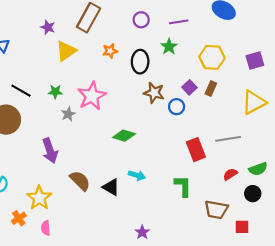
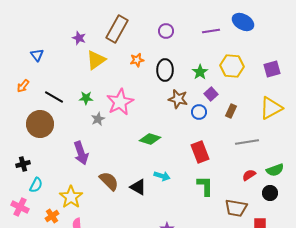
purple line: (179, 22) -> (211, 31), moved
green star: (169, 47) -> (200, 72), moved
brown rectangle: (211, 88) -> (231, 111), moved
red rectangle: (196, 150) -> (200, 152), moved

